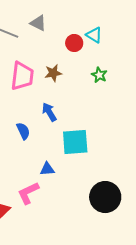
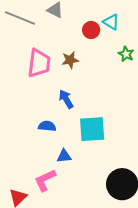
green star: (99, 75) -> (126, 54), moved
blue semicircle: (23, 131) -> (47, 126), moved, turned -60

